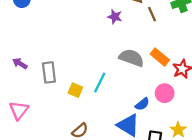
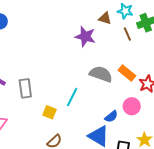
brown line: (152, 14) -> (127, 34), moved
purple star: (115, 17) -> (85, 37), size x1.5
yellow square: (75, 90) -> (49, 112), moved

